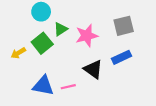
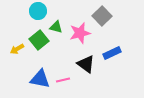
gray square: (124, 26) -> (102, 16), moved, turned -30
green triangle: (61, 29) -> (56, 27), turned 48

